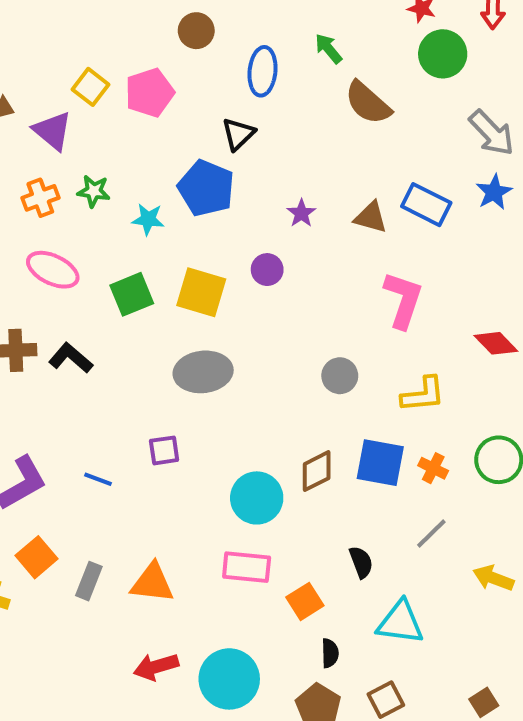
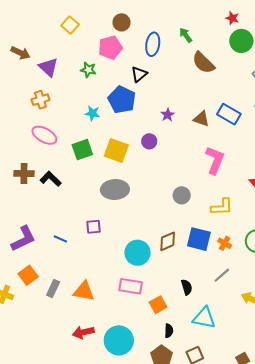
yellow square: (91, 87) -> (70, 25), moved
pink pentagon: (150, 93) -> (110, 48), moved
green star: (94, 191) -> (88, 70), moved

